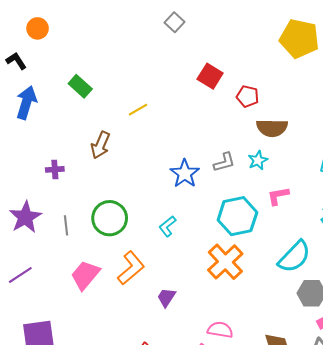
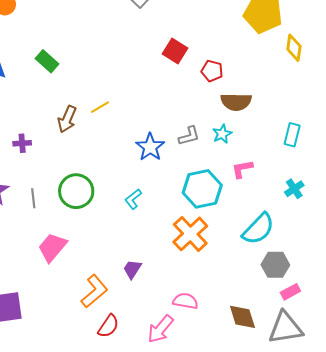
yellow line: (138, 110) -> (100, 107), moved
orange L-shape: (131, 268) -> (94, 291), moved

